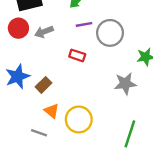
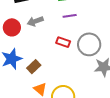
red circle: (18, 28) -> (12, 27), moved
gray circle: (110, 33) -> (89, 44), moved

